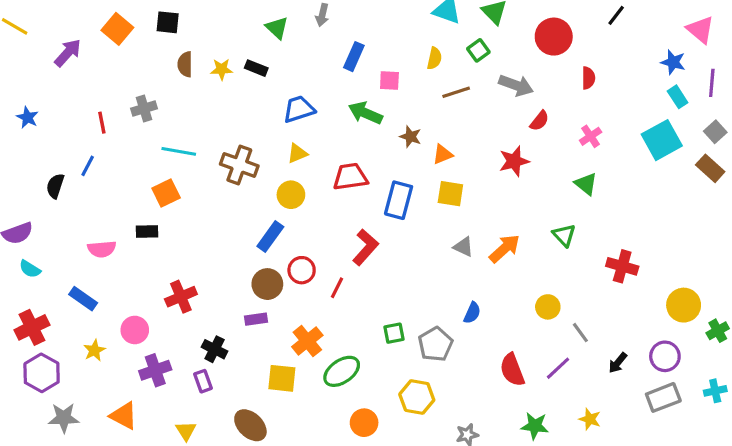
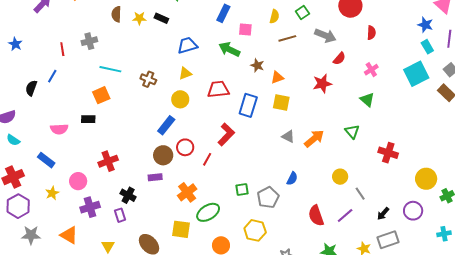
brown cross: (239, 165) -> (148, 79), size x0.7
yellow square: (282, 378) -> (181, 229), moved
gray rectangle: (663, 397) -> (388, 240), moved

